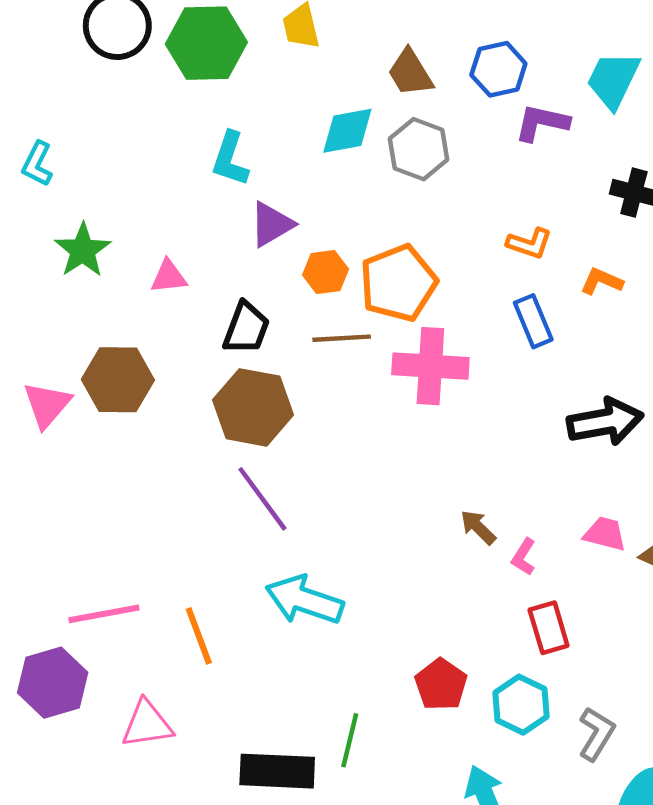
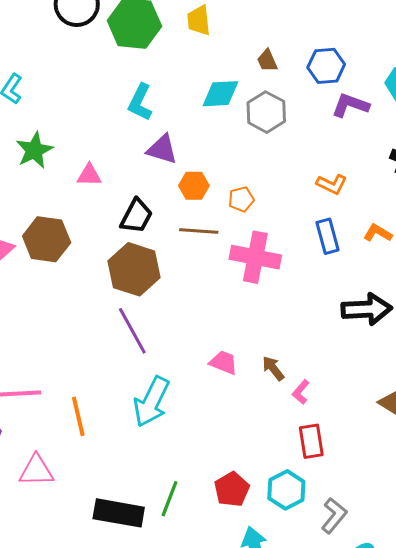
brown trapezoid: (410, 73) -> (267, 61), size x0.7
purple triangle: (272, 224) -> (162, 149), turned 40
orange L-shape: (602, 281) -> (378, 233), moved
orange pentagon: (398, 283) -> (241, 199), size x0.5
pink trapezoid: (605, 534) -> (223, 362), moved
cyan arrow: (304, 600) -> (151, 402), turned -90
red pentagon: (441, 685) -> (232, 489), moved

